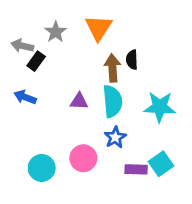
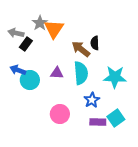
orange triangle: (99, 28) -> (54, 29), moved
brown arrow: (112, 68) -> (81, 49), turned -48
blue star: (115, 137) -> (92, 100), moved
cyan circle: (42, 168) -> (30, 80), moved

